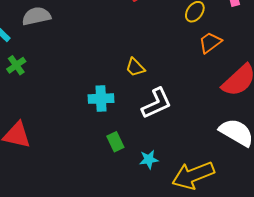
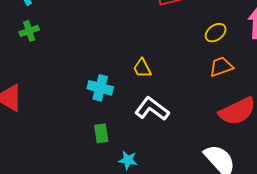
white L-shape: (157, 103) -> (152, 109), turned -136

